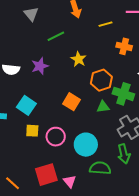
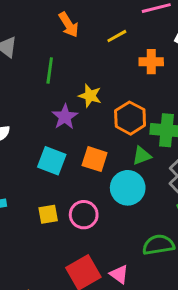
green line: (56, 36) -> (50, 70), turned -42
purple star: (40, 66) -> (65, 117), moved
cyan square: (26, 105) -> (52, 161), moved
cyan circle: (86, 145) -> (128, 188), moved

